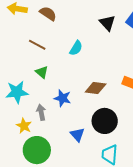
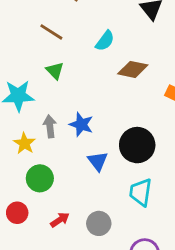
brown diamond: (96, 88) -> (133, 69), moved
blue star: (63, 98) -> (81, 124), moved
green circle: (37, 150) -> (40, 178), size x0.7

